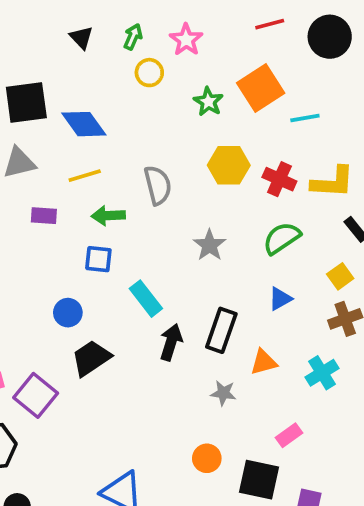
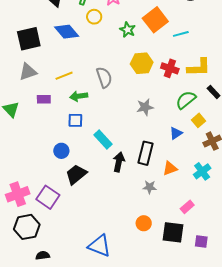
blue diamond: (84, 124) -> (67, 32), moved
green semicircle: (282, 238) -> (186, 100), moved
gray star: (210, 245) -> (145, 107), moved, turned 30
yellow square: (340, 276) -> (198, 120), moved

